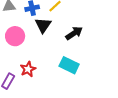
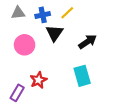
cyan rectangle: (69, 65) -> (82, 76), turned 48

